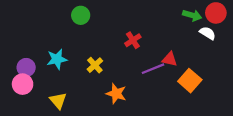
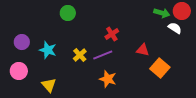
cyan star: (57, 59) -> (48, 50), turned 30
purple circle: (26, 67) -> (22, 42), moved
purple line: (153, 69) -> (103, 55), moved
orange star: (116, 94) -> (108, 79), moved

